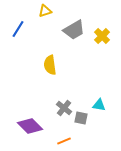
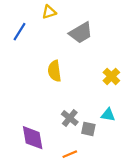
yellow cross: (102, 36) -> (111, 76), moved
purple diamond: (30, 126) -> (33, 138), turned 35

